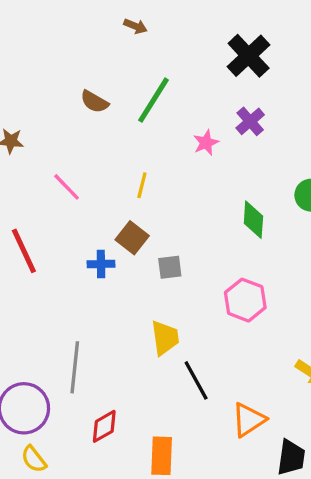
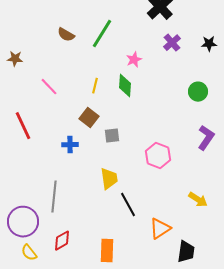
purple cross: (250, 121) -> (172, 43), moved
green diamond: (253, 220) -> (125, 86), moved
blue cross: (101, 264) -> (70, 145), moved
red diamond: (104, 426) -> (62, 241), moved

